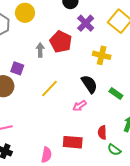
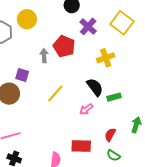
yellow cross: (102, 55) -> (106, 58), turned -30
green rectangle: (116, 94) -> (114, 97), moved, turned -48
red semicircle: (102, 132) -> (110, 135), turned 32
green semicircle: (114, 150) -> (113, 155), moved

